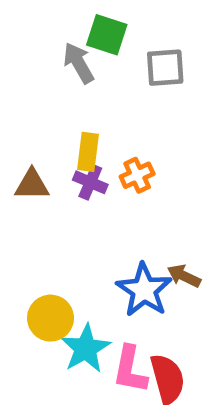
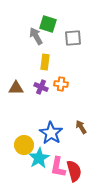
yellow rectangle: (88, 152) -> (45, 62), moved
orange cross: (137, 175) -> (61, 84), turned 32
brown arrow: (184, 276) -> (81, 127), turned 32
blue star: (144, 290) -> (51, 133), moved

